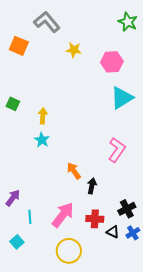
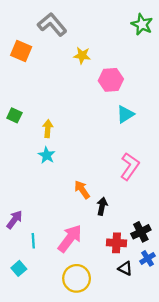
pink hexagon: (112, 62) -> (111, 80), moved
cyan triangle: (122, 98) -> (125, 114), moved, size x0.7
red cross: (95, 219) -> (116, 243), moved
black triangle: (113, 232) -> (125, 268), moved

